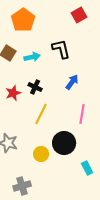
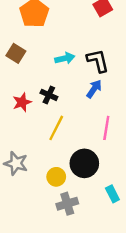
black L-shape: (61, 49) -> (98, 61), moved
cyan arrow: (32, 57) -> (65, 58), moved
gray cross: (22, 186) -> (67, 204), moved

